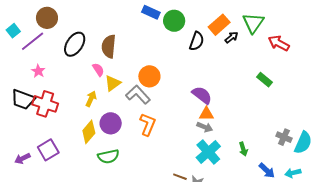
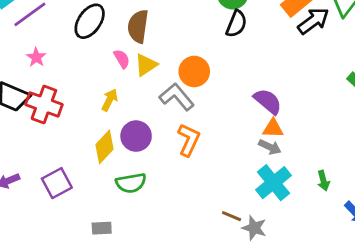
black arrow: (232, 37) -> (313, 21), size x1.6
black semicircle: (197, 41) -> (236, 24), moved
yellow triangle: (113, 83) -> (146, 65), moved
purple square: (48, 150) -> (57, 183), moved

